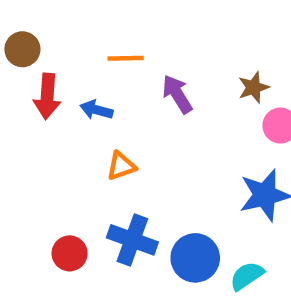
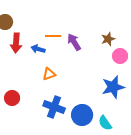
orange line: (126, 58) -> (53, 36), moved
red circle: (70, 253) -> (12, 98), moved
cyan semicircle: (247, 276) -> (105, 123), turned -91

